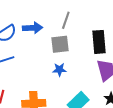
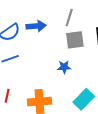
gray square: (60, 44) -> (75, 40), moved

